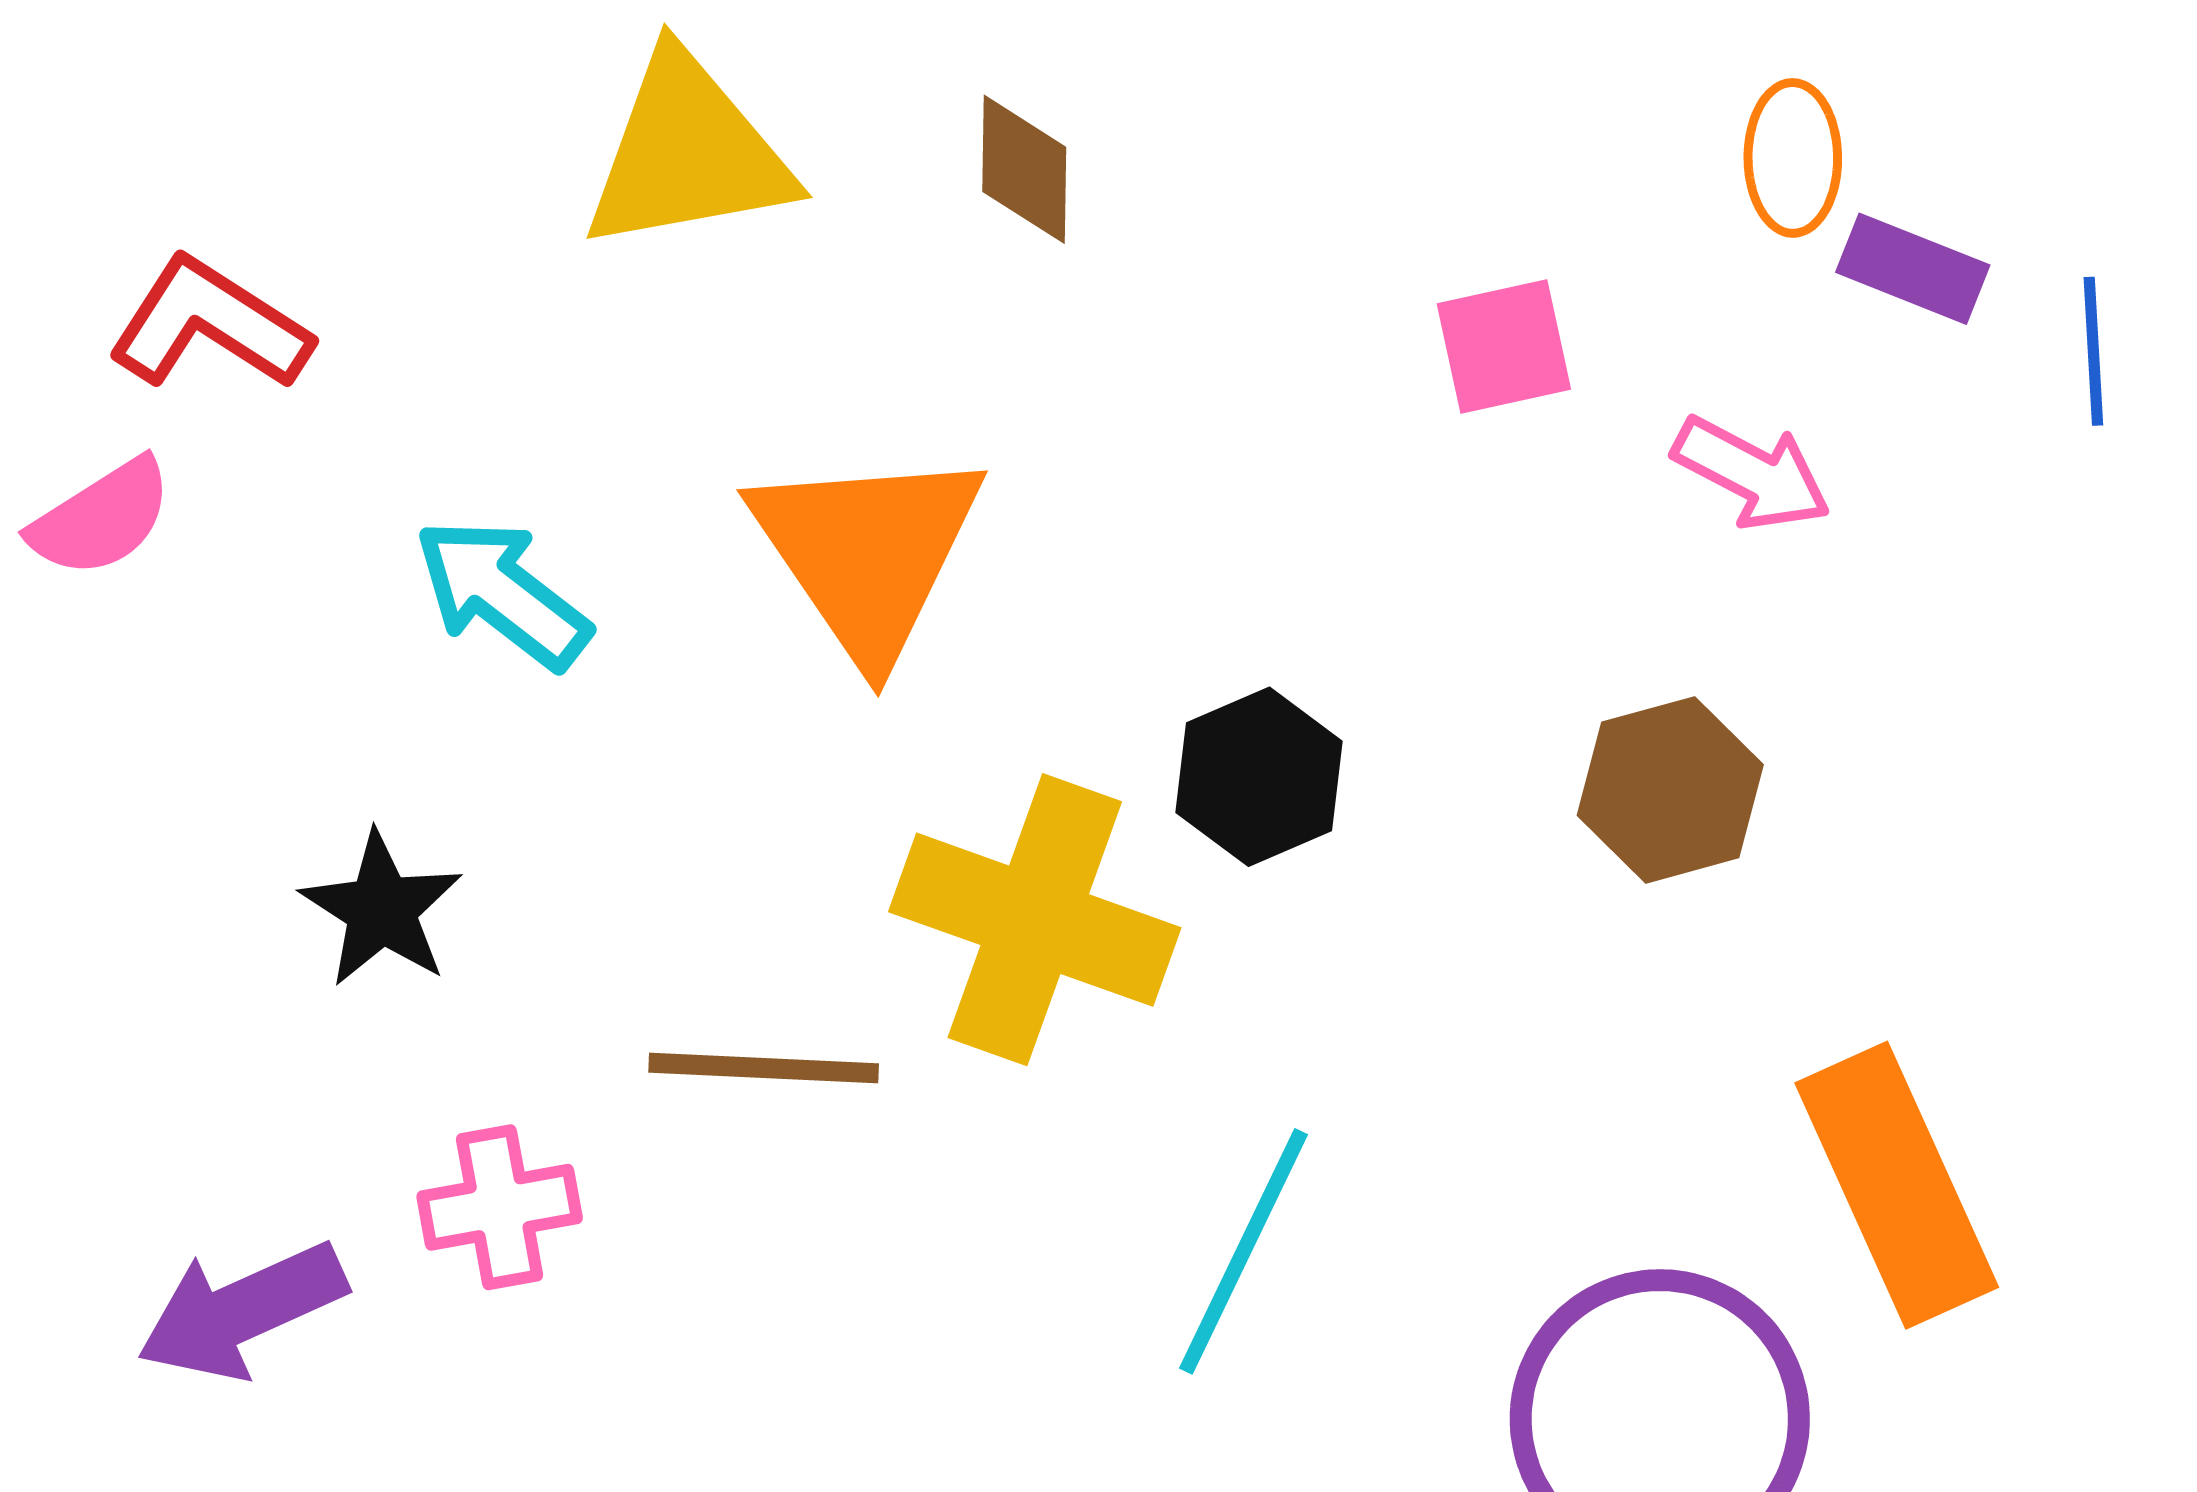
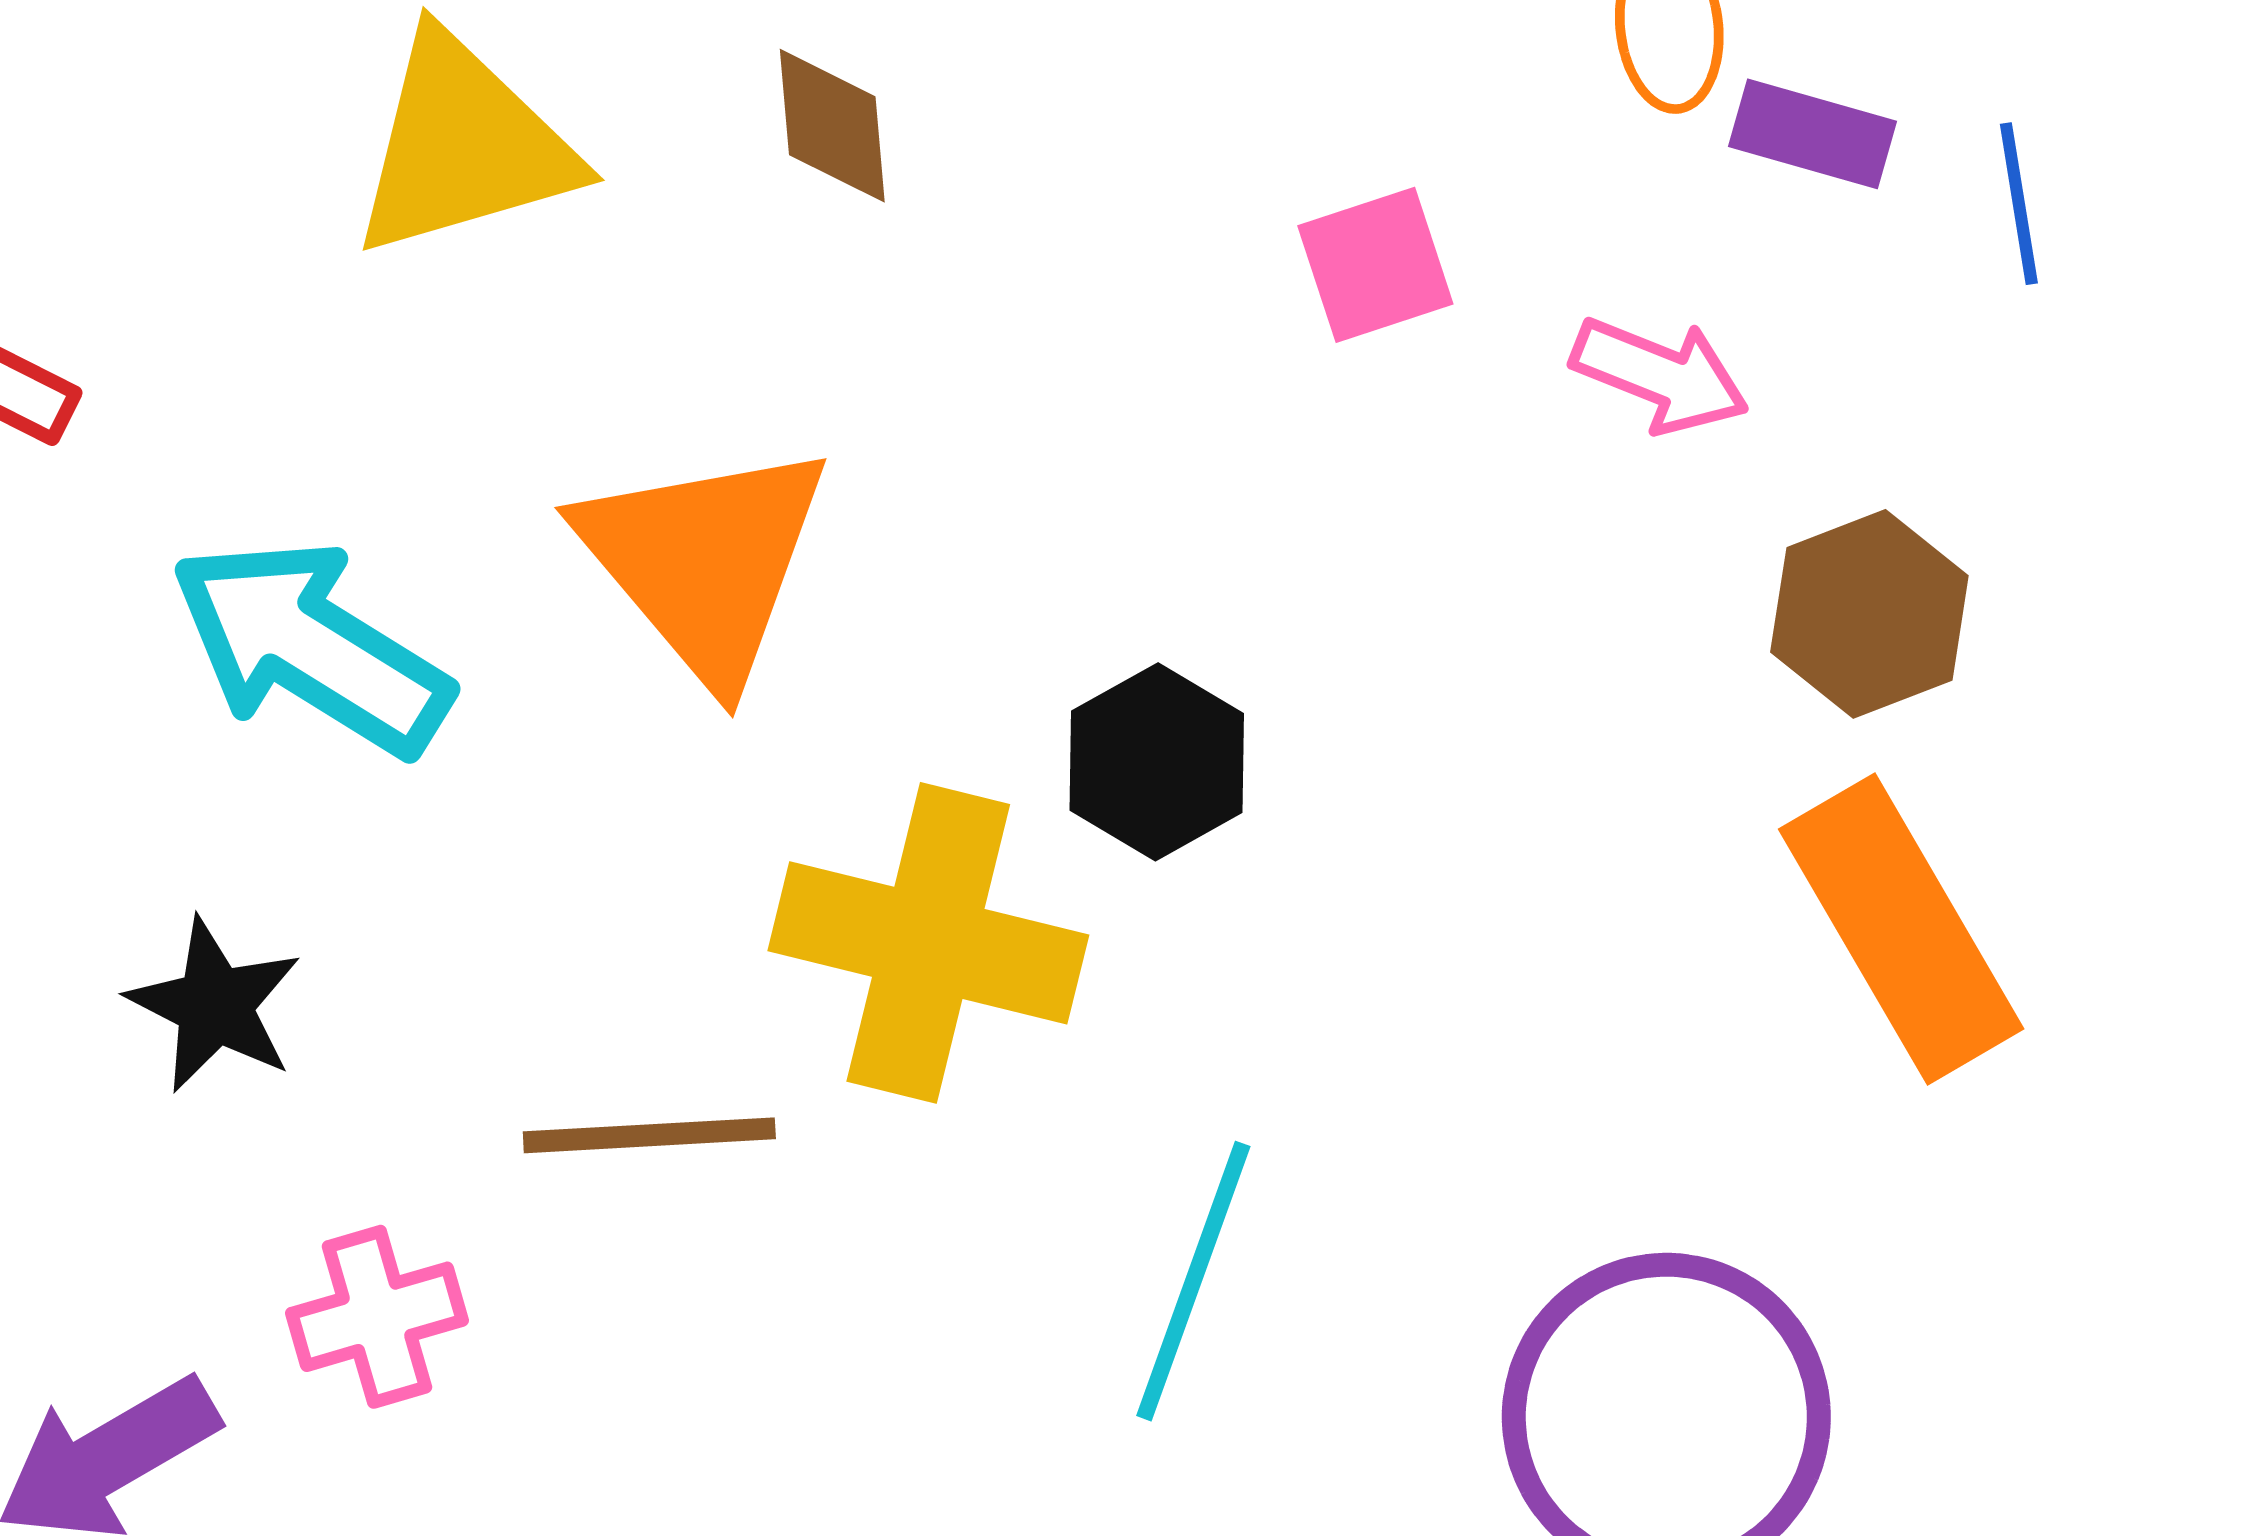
cyan arrow: (502, 593) -> (311, 647), size x1.4
brown hexagon: (1670, 790) -> (1869, 614), moved
orange rectangle: (1897, 1185) -> (1901, 929), moved

